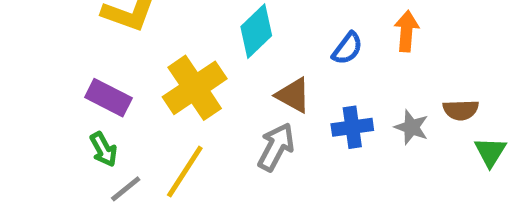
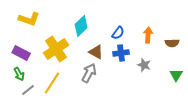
orange arrow: (407, 31) -> (148, 35), moved
brown semicircle: (461, 110) -> (172, 43), moved
blue cross: (352, 127) -> (121, 53), moved

